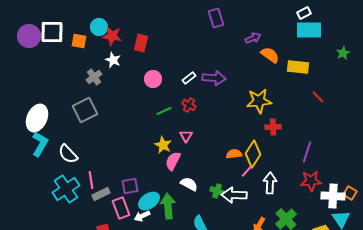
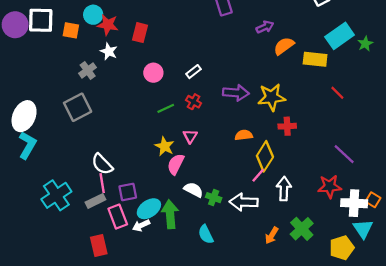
cyan rectangle: (309, 30) -> (340, 36), moved, turned -35
orange semicircle: (270, 55) -> (284, 46), turned -72
purple arrow: (214, 78) -> (236, 93), moved
purple line: (307, 152) -> (344, 154), moved, turned -65
white semicircle: (68, 154) -> (102, 164), moved
orange semicircle: (234, 154) -> (244, 135), moved
pink line: (91, 180) -> (102, 183), moved
green cross: (217, 191) -> (214, 198), moved

